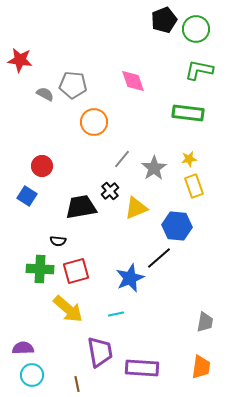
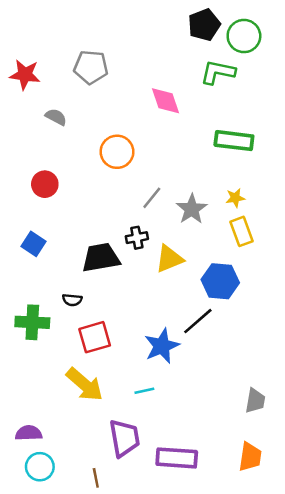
green L-shape: (199, 70) -> (218, 72), moved
gray pentagon: (73, 85) -> (91, 67), moved
red circle: (42, 166) -> (45, 184), moved
black cross: (110, 191) -> (137, 238), turned 30
green cross: (40, 269) -> (32, 322), moved

